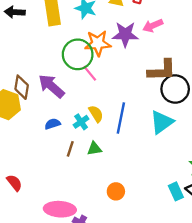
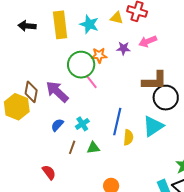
purple star: (125, 34) -> (123, 48), size x0.6
orange star: (98, 43) -> (99, 55), size x0.7
yellow semicircle: (96, 114) -> (128, 137), moved, turned 35
blue semicircle: (53, 124) -> (57, 125), turned -32
red semicircle: (14, 183) -> (49, 172), moved

